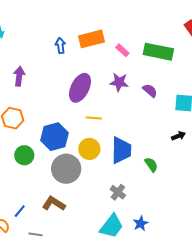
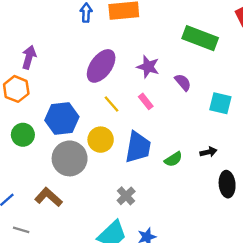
pink rectangle: (122, 50) -> (146, 101), moved
purple arrow: (19, 76) -> (29, 57), moved
yellow line: (94, 118) -> (112, 104), turned 35
black arrow: (178, 136) -> (208, 152), moved
green semicircle: (151, 165) -> (173, 159), moved, turned 84

